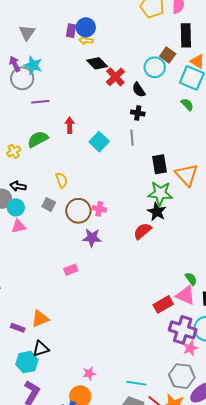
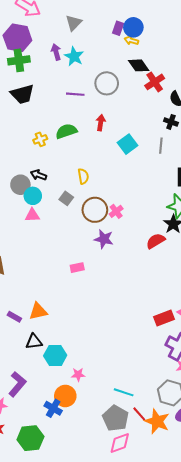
gray circle: (22, 78) -> (107, 83), moved
pink cross: (99, 209) -> (116, 211), turned 32
cyan hexagon: (27, 362) -> (55, 355), moved

